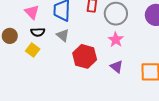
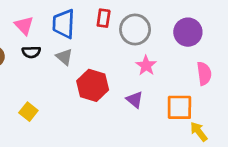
pink star: (116, 40) -> (146, 65), moved
yellow square: (33, 50) -> (28, 112), moved

